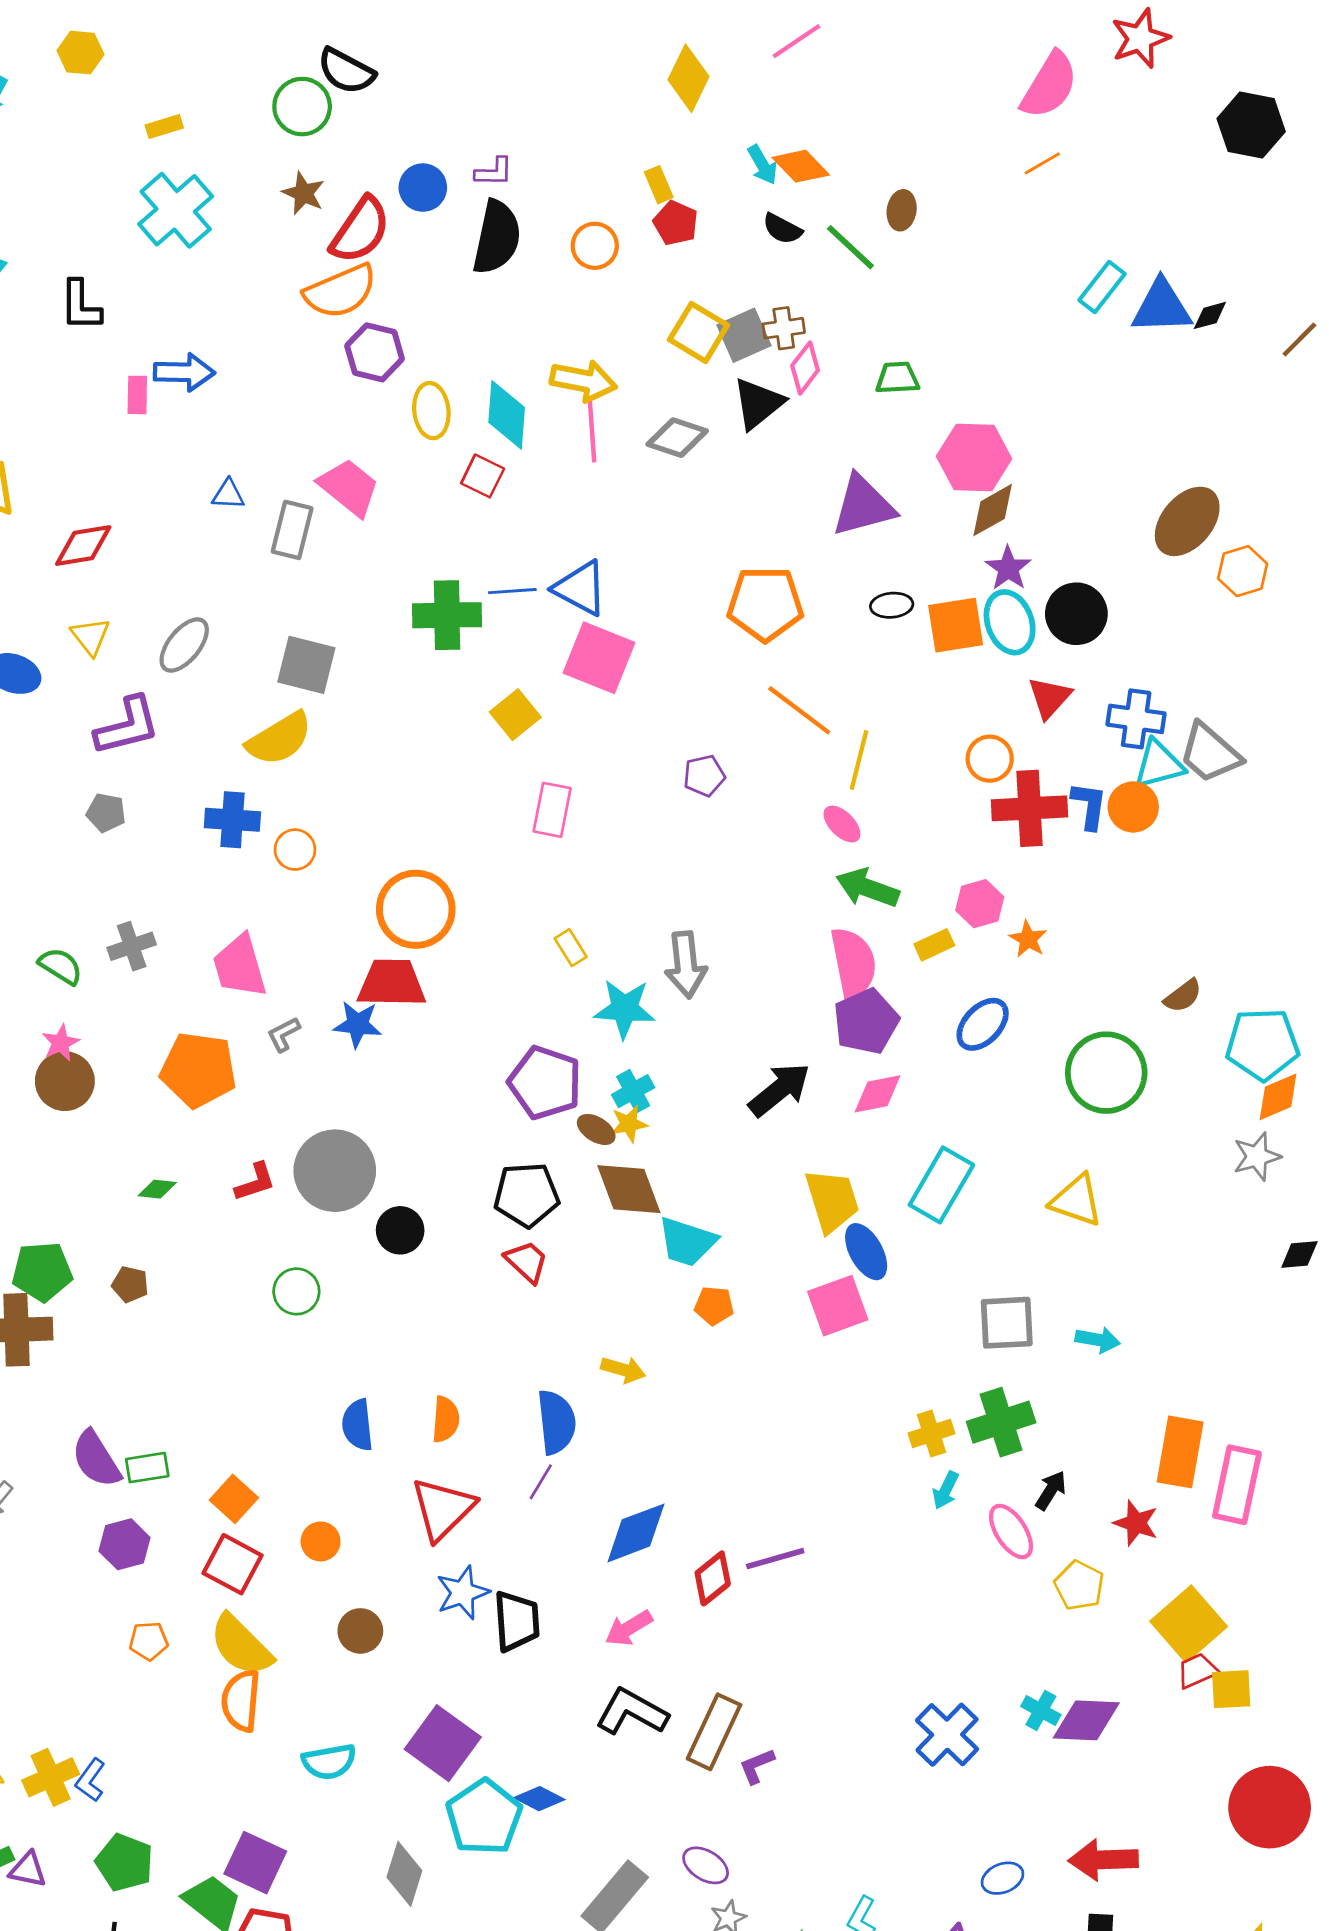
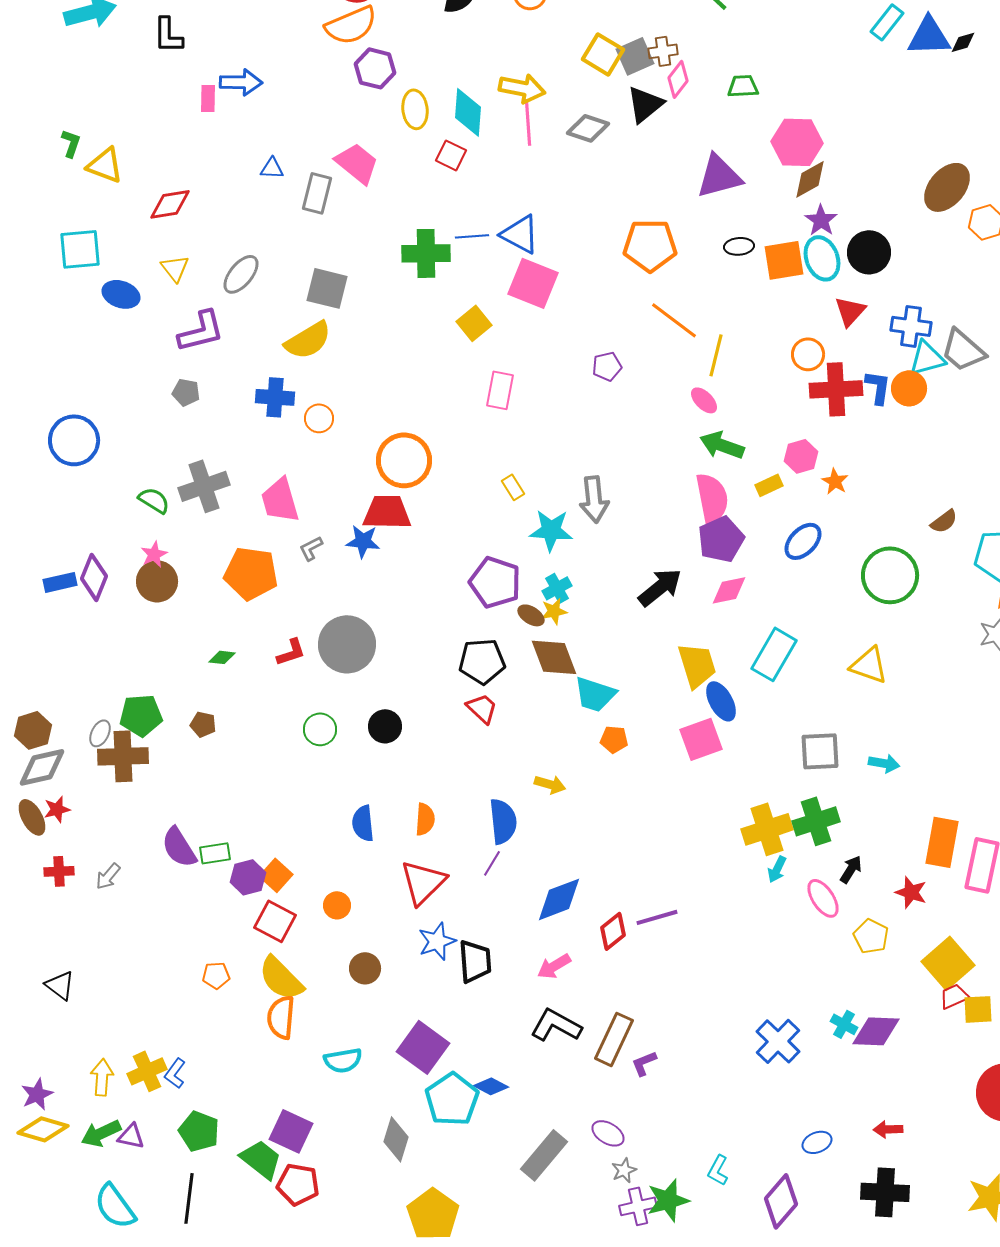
gray cross: (132, 946) -> (204, 486), size x1.5
black circle: (400, 1230) -> (385, 726), moved
yellow cross: (931, 1433) -> (767, 829), size x1.6
purple hexagon: (125, 1544) -> (248, 877), moved
red arrow: (1103, 1860) -> (888, 1129), size x0.6

